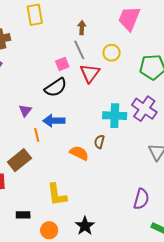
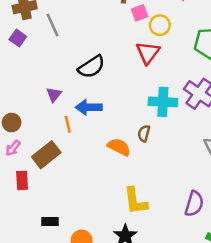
gray line: (79, 50) -> (52, 25), moved
pink square: (62, 64) -> (140, 13), moved
red triangle: (90, 73) -> (148, 53), moved
yellow L-shape: (57, 195) -> (135, 201), moved

